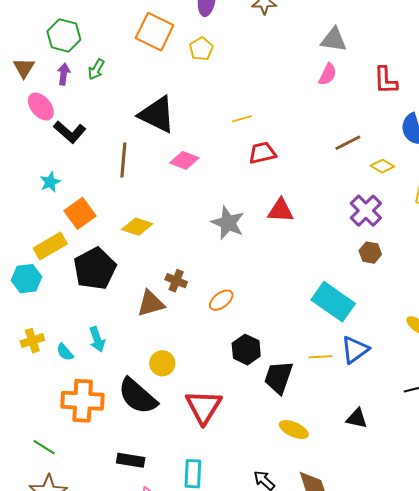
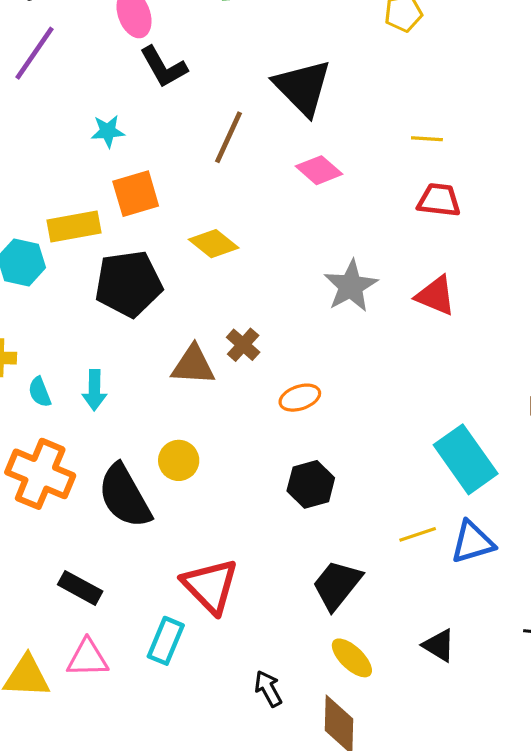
yellow line: (321, 357) -> (418, 534), turned -35
black trapezoid: (278, 377) -> (337, 585), moved
red triangle: (203, 407) -> (210, 586), moved, turned -36
yellow ellipse: (294, 430) -> (352, 658), moved

